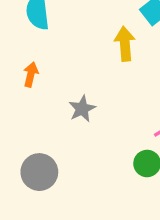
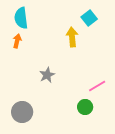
orange arrow: (31, 75) -> (17, 41), moved

